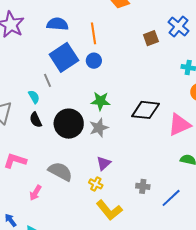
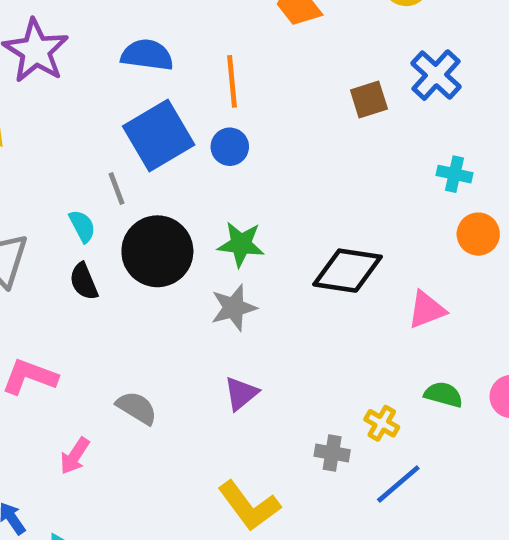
black circle: (69, 124) -> (157, 251), moved
pink triangle: (179, 125) -> (427, 310), size x0.7
gray semicircle: (60, 171) -> (137, 408), size x0.7
yellow cross: (96, 184) -> (382, 423), moved

